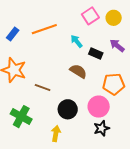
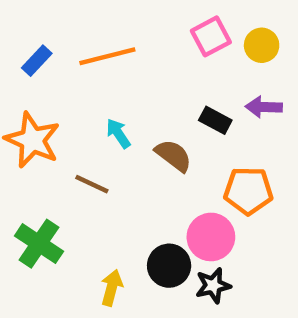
cyan arrow: (77, 41) -> (118, 133), moved
purple arrow: (117, 46) -> (264, 107), turned -42
black circle: (68, 109) -> (169, 266), moved

